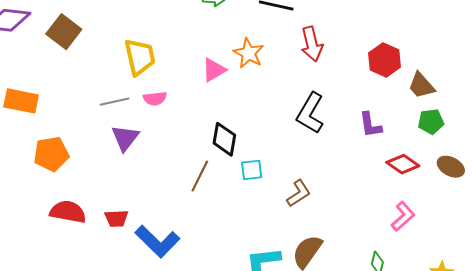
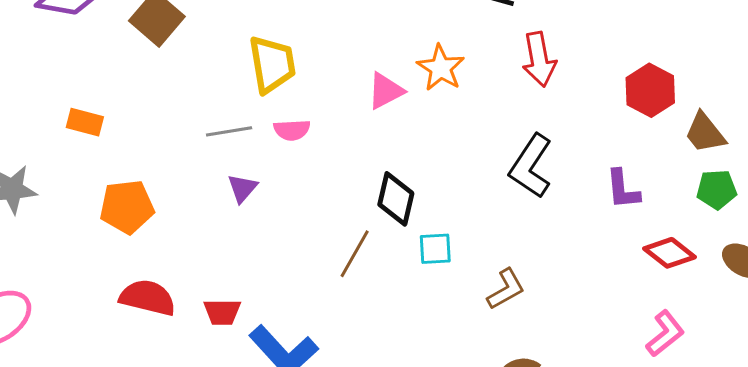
orange rectangle: (21, 101) -> (85, 122), size x0.7
purple triangle: (125, 138) -> (242, 188), size x0.7

